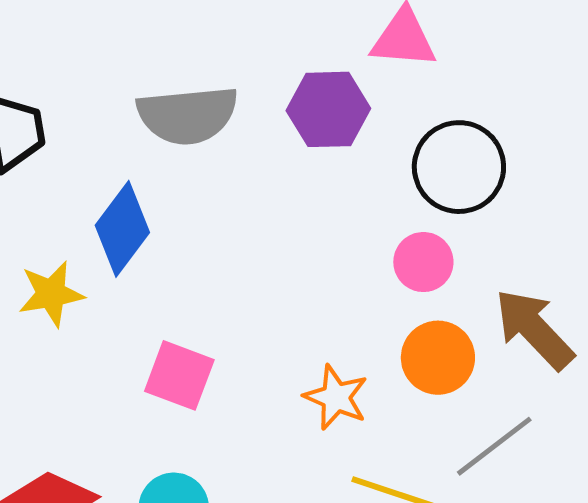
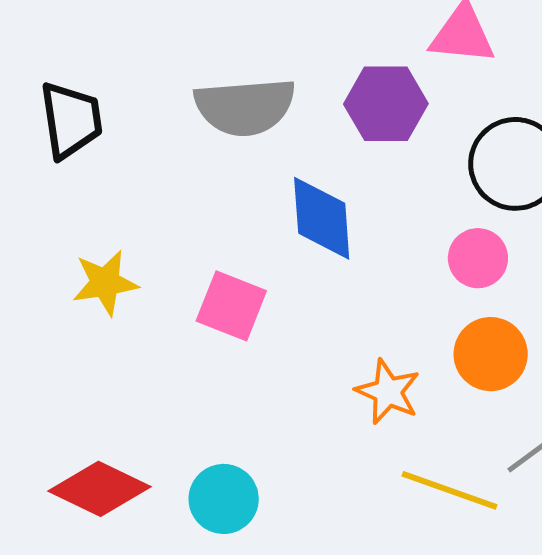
blue diamond: (122, 229) -> (322, 218), moved, turned -42
pink square: (179, 375) -> (231, 306), moved

